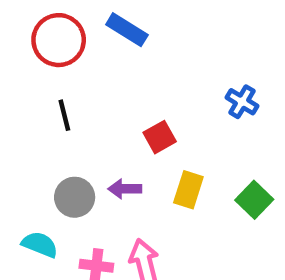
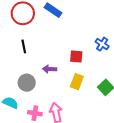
red square: (160, 137) -> (76, 57), moved, turned 32
purple arrow: (125, 189) -> (50, 69), moved

